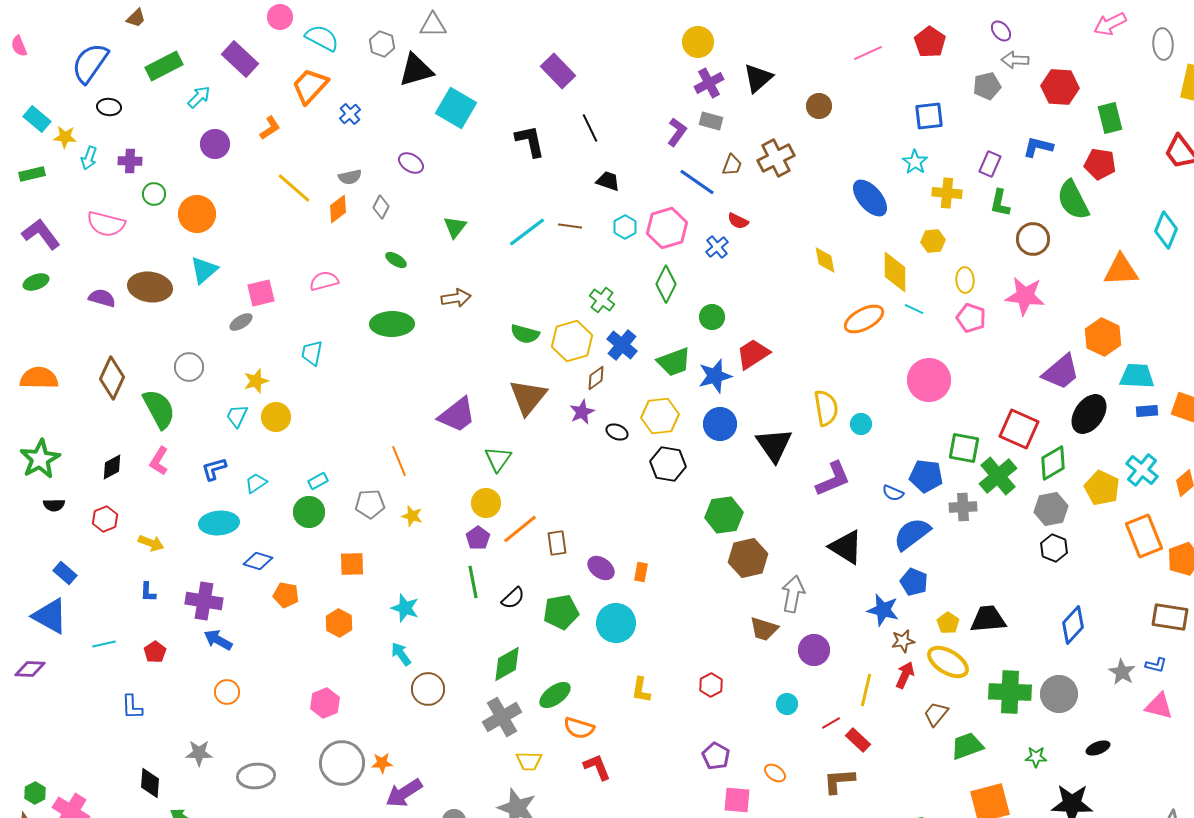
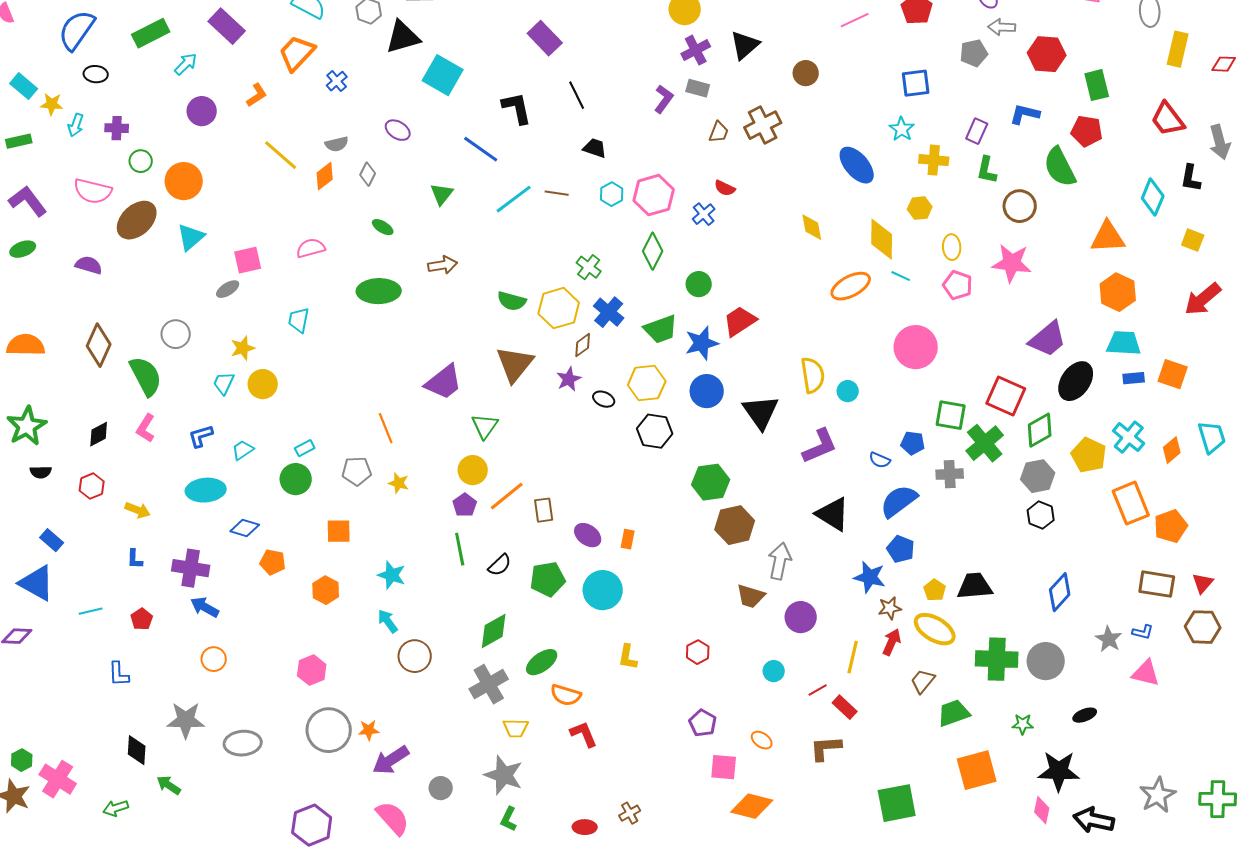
blue line: (697, 182) -> (481, 149), moved
brown ellipse: (150, 287) -> (137, 220), moved, turned -51
orange hexagon: (1103, 337) -> (1118, 292), moved
blue pentagon: (926, 476) -> (913, 443), size x0.7
gray star: (199, 753) -> (186, 720), size x1.4

